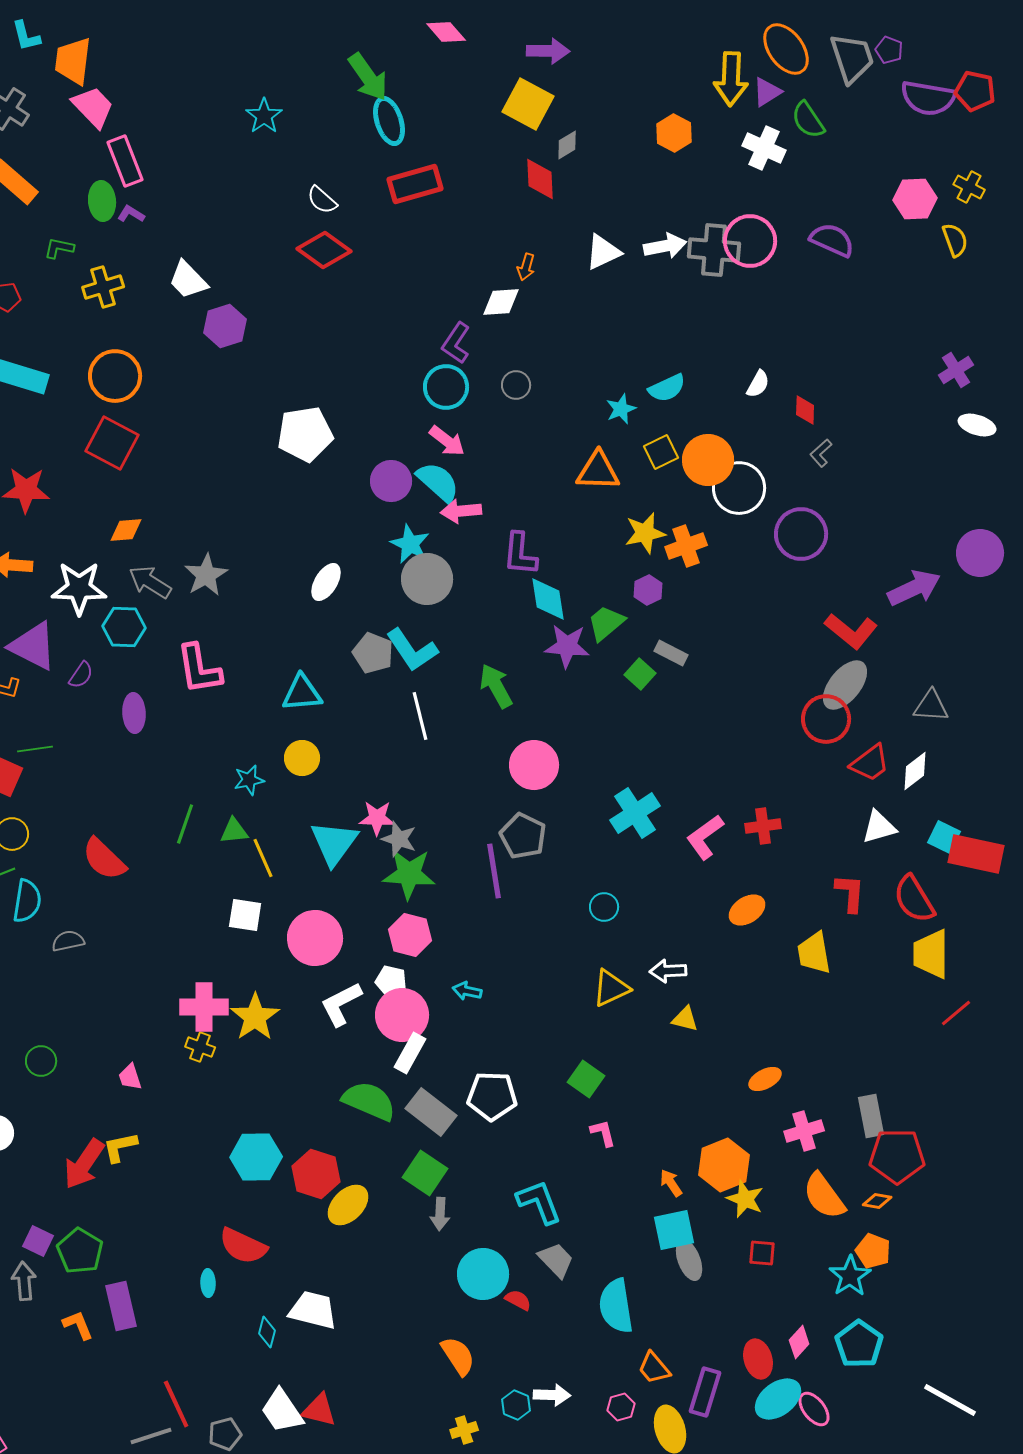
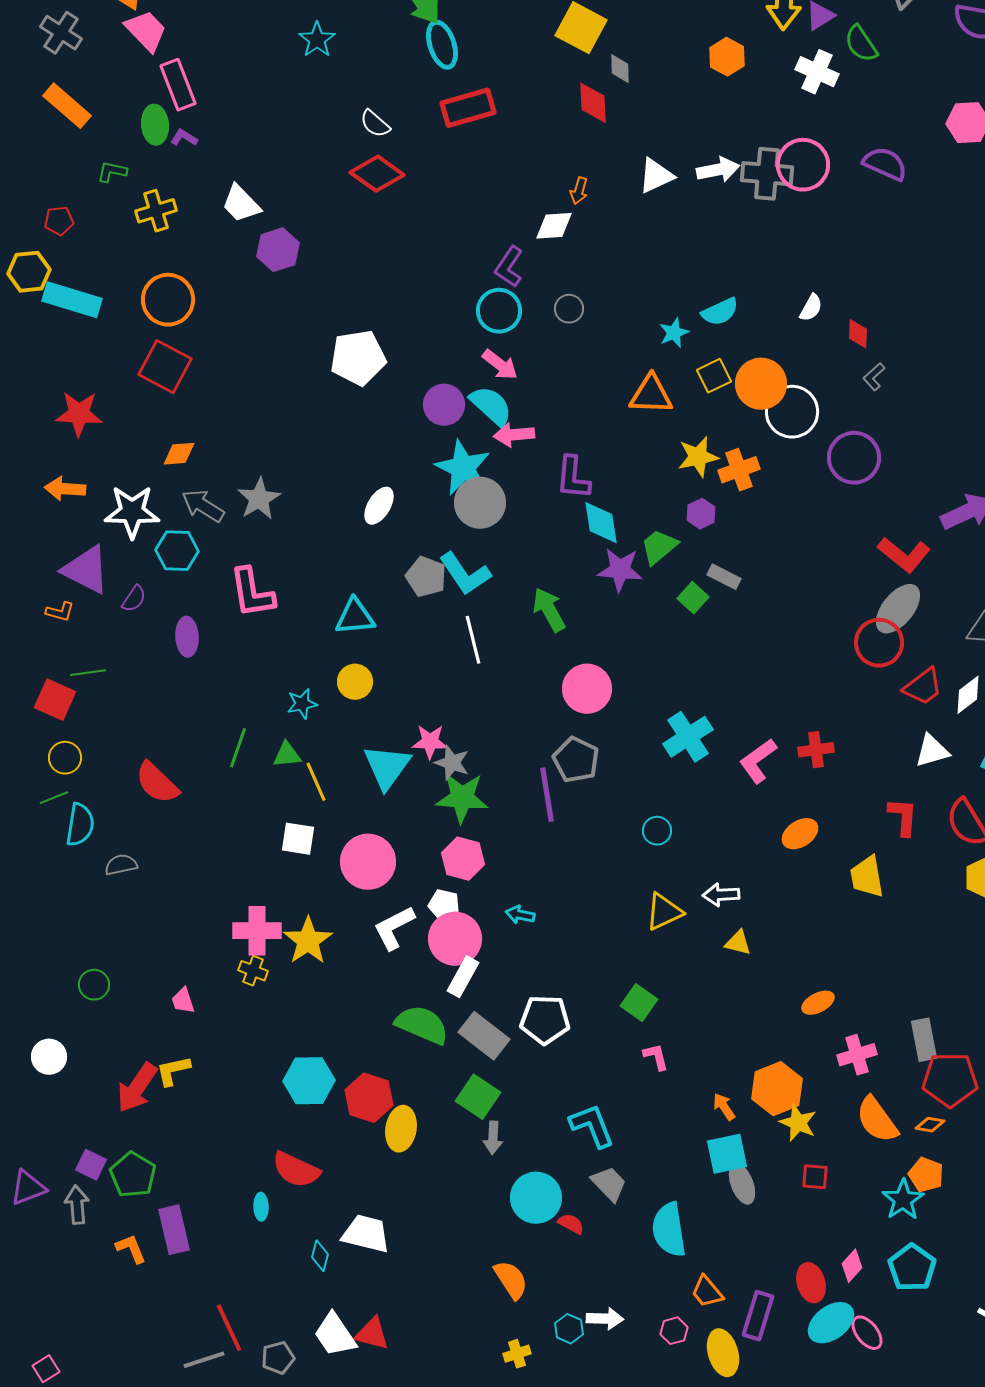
gray diamond: (567, 145) -> (620, 69), turned -60
cyan star: (410, 544) -> (463, 468), size x1.4
yellow ellipse: (348, 1205) -> (401, 1129), turned -36

